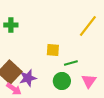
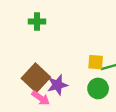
yellow square: (53, 50) -> (96, 62), moved

